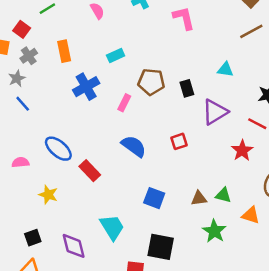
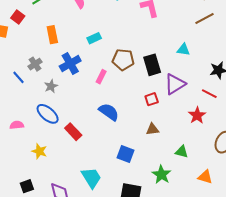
gray cross: (29, 56) -> (35, 64), moved
gray star: (17, 78) -> (51, 86), moved
black rectangle: (187, 88) -> (152, 65), size x1.5
red square: (179, 141) -> (152, 99), moved
brown triangle: (199, 198) -> (153, 129), moved
orange triangle: (251, 215) -> (205, 177), moved
green star: (214, 231) -> (162, 175), moved

